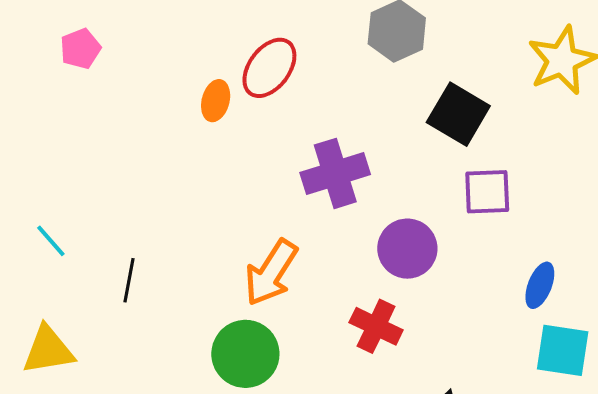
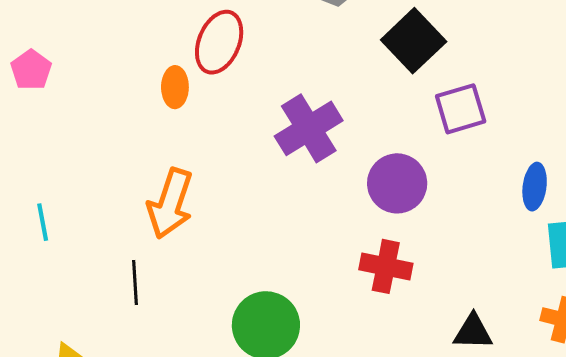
black square: (458, 114) -> (414, 41), turned 30
cyan line: (51, 241) -> (43, 222), moved, turned 45
orange arrow: (271, 273) -> (170, 204), moved

